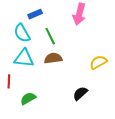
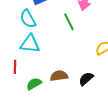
green line: (50, 36) -> (69, 22), moved
brown semicircle: (53, 58) -> (59, 76), moved

